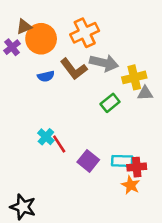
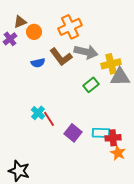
orange circle: (41, 39) -> (34, 32), size x0.6
gray triangle: (145, 93) -> (120, 77), size x1.5
orange star: (131, 185) -> (118, 153), moved

